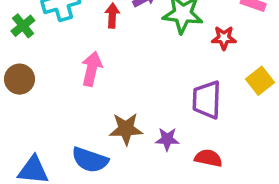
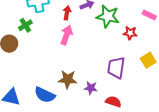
green cross: (23, 26) -> (25, 25), moved
pink arrow: (92, 69) -> (67, 35), moved

